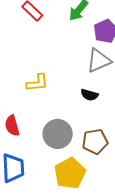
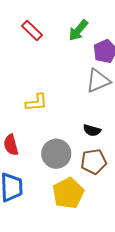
black semicircle: (89, 95) -> (92, 130), moved

